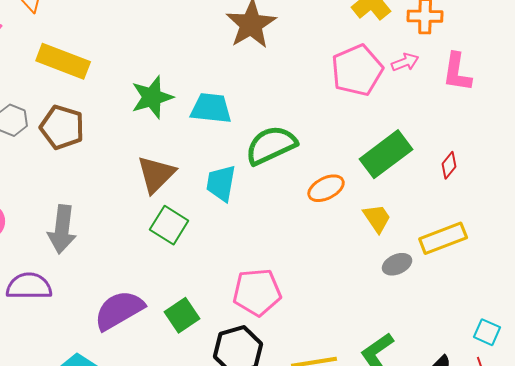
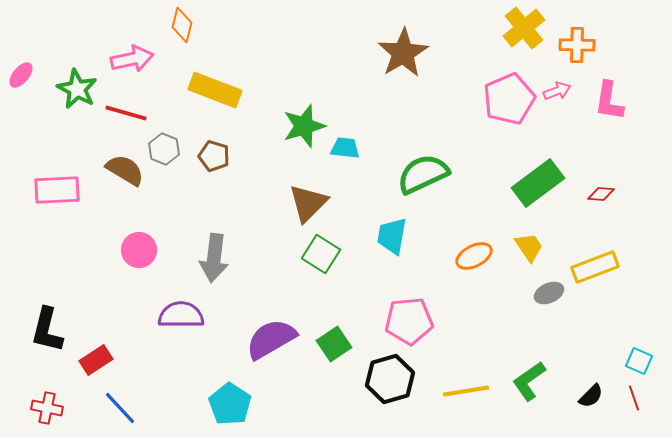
cyan trapezoid: (211, 108) -> (345, 148), moved, size x0.7
brown pentagon: (62, 127) -> (214, 156), size x0.7
red diamond: (449, 165) -> (601, 194), turned 56
cyan trapezoid: (221, 183) -> (392, 236), moved
orange ellipse: (326, 188) -> (474, 256), moved

